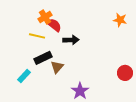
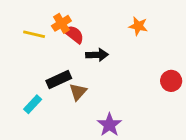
orange star: (120, 20) -> (138, 26), moved
yellow line: (37, 36) -> (34, 34), moved
red circle: (125, 73) -> (171, 81), moved

